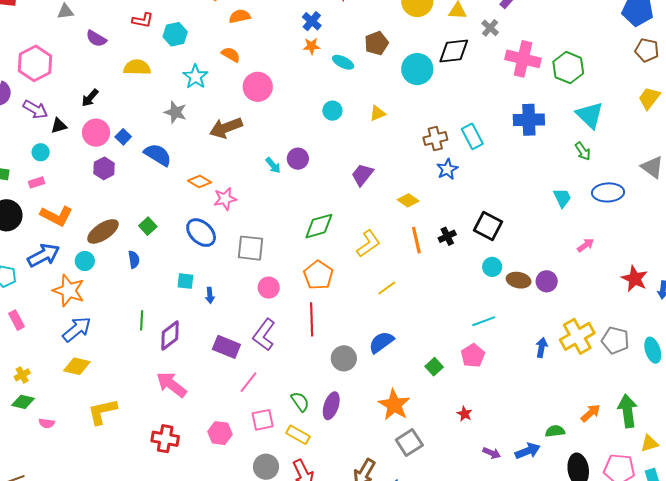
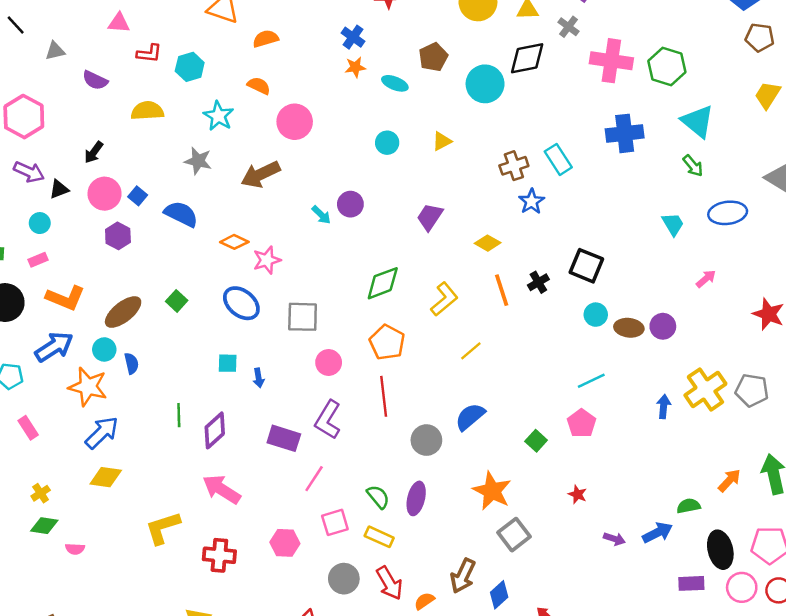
blue semicircle: (134, 260) -> (131, 363), moved
yellow L-shape: (102, 412) -> (163, 528), moved

